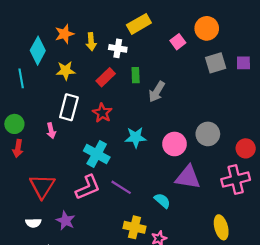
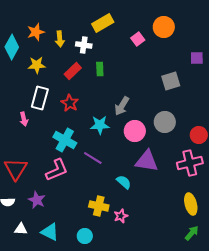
gray square: (216, 63) -> (171, 81), moved
gray arrow: (157, 92) -> (122, 106), moved
purple line: (121, 187) -> (93, 158), moved
yellow ellipse: (221, 227) -> (191, 204), moved

